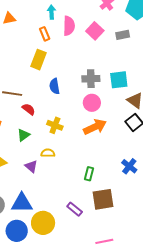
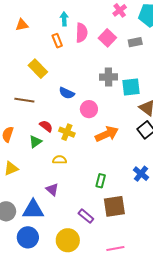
yellow rectangle: (39, 60) -> (38, 69), moved, turned -66
gray cross: (91, 79) -> (108, 77), moved
blue semicircle: (55, 86) -> (67, 93), turned -56
pink circle: (92, 103) -> (89, 109), moved
red semicircle: (29, 109) -> (46, 126), moved
purple triangle: (31, 166) -> (52, 189), moved
yellow circle: (43, 223) -> (68, 240), moved

